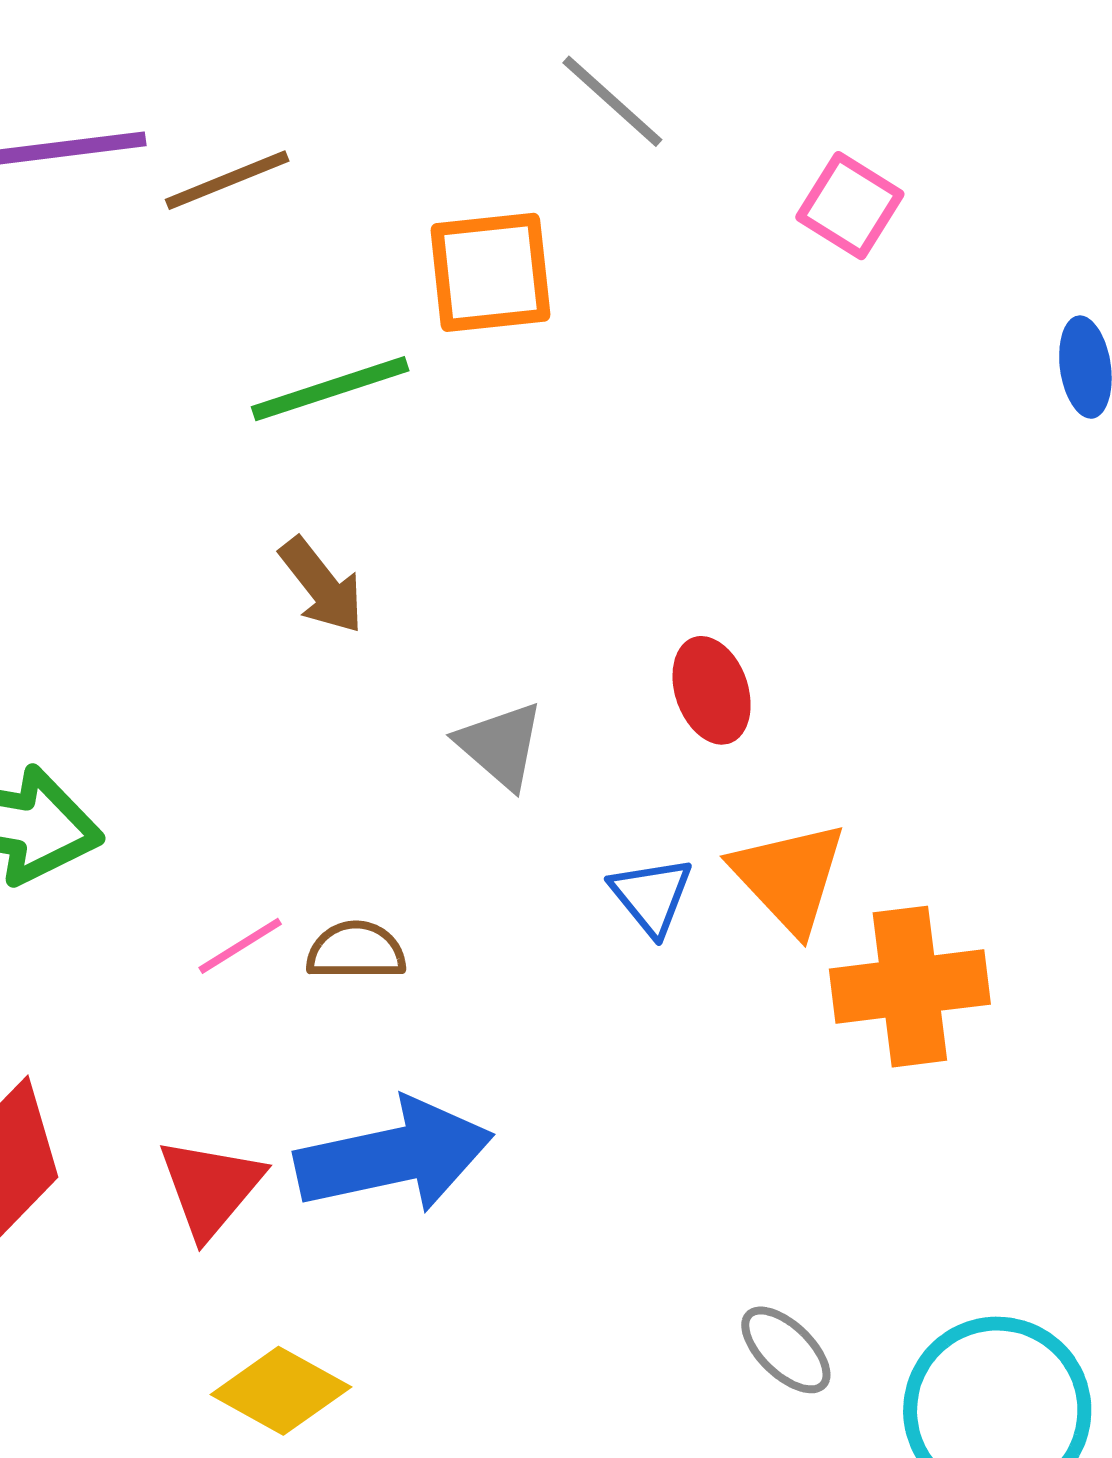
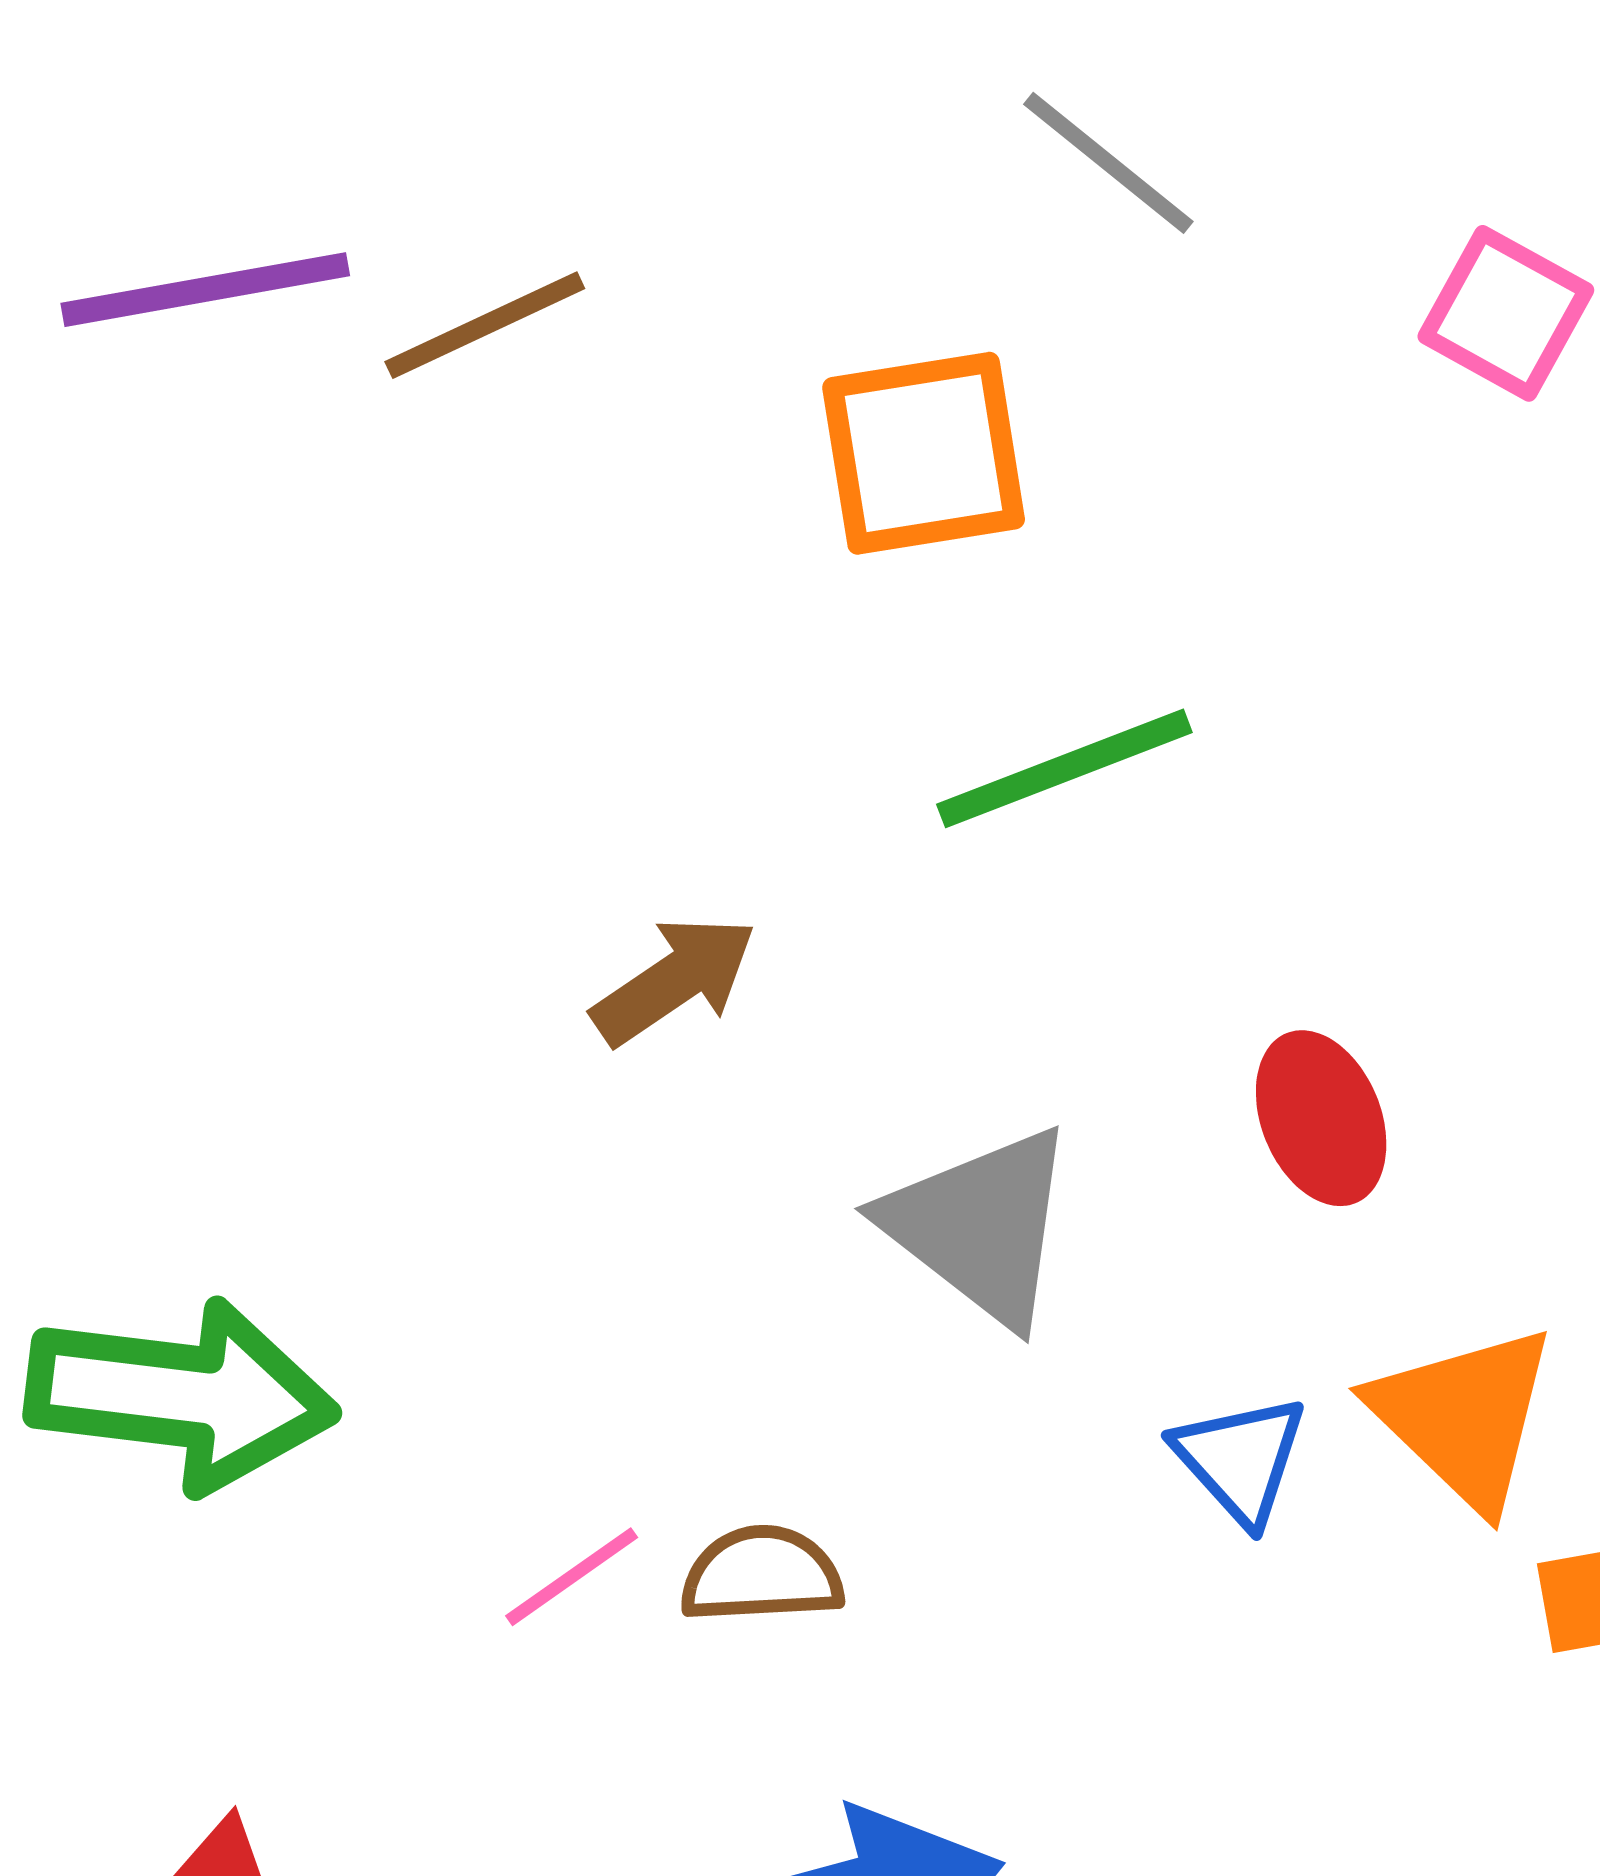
green line: (330, 389) -> (1064, 768), moved
brown arrow: (322, 586) -> (674, 980), turned -83
gray triangle: (500, 745) -> (980, 1226), size x1.4

